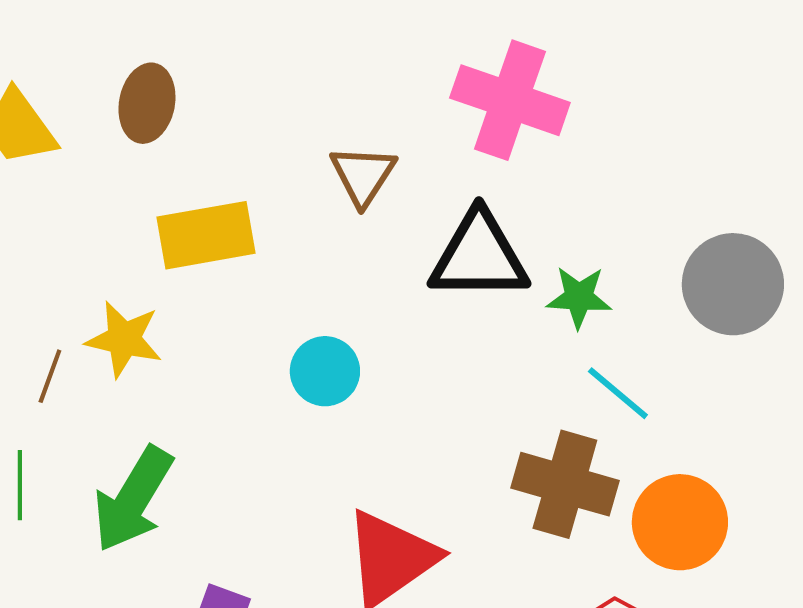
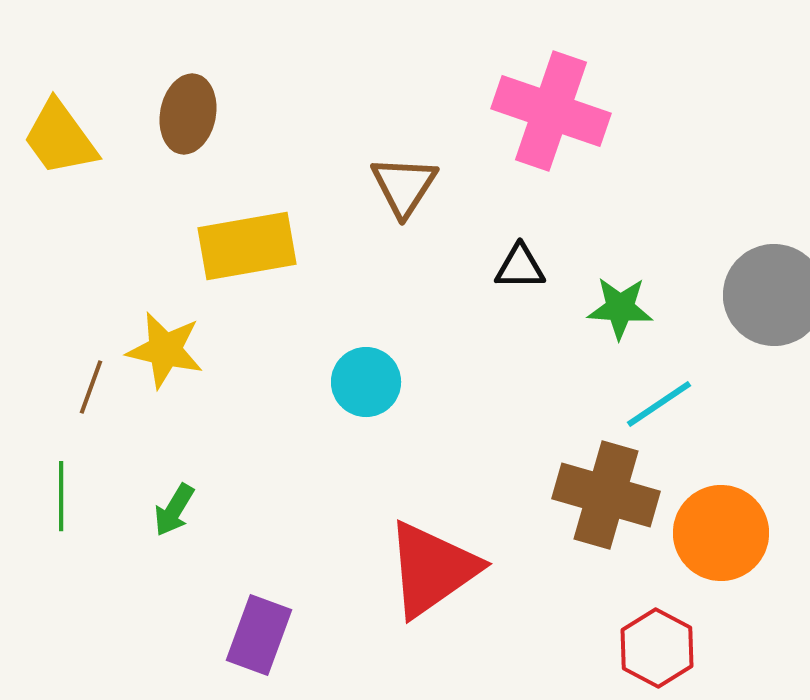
black triangle: (479, 256) -> (520, 267), size x0.5
cyan line: (618, 393) -> (659, 404), turned -74
green arrow: (133, 499) -> (174, 510), size x0.5

